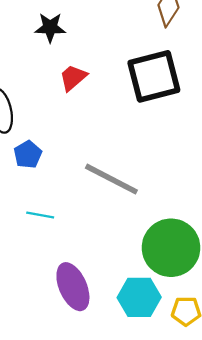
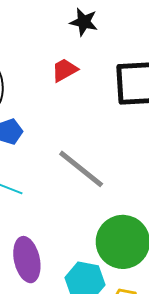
black star: (50, 27) -> (84, 22), moved

